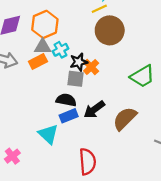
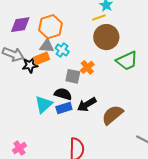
cyan cross: (60, 50) -> (62, 50), turned -32
black star: (79, 62) -> (30, 65), moved
green trapezoid: (142, 76) -> (127, 61), moved
cyan triangle: (48, 134) -> (44, 104), moved, turned 30
pink cross: (12, 156) -> (19, 148), moved

